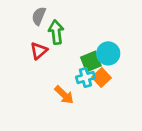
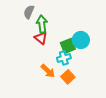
red triangle: (39, 51) -> (41, 38), moved, turned -40
orange square: (102, 77) -> (68, 77), moved

